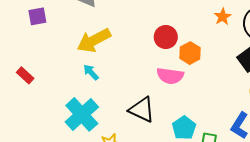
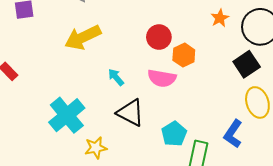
cyan arrow: (91, 72) -> (116, 77), moved

